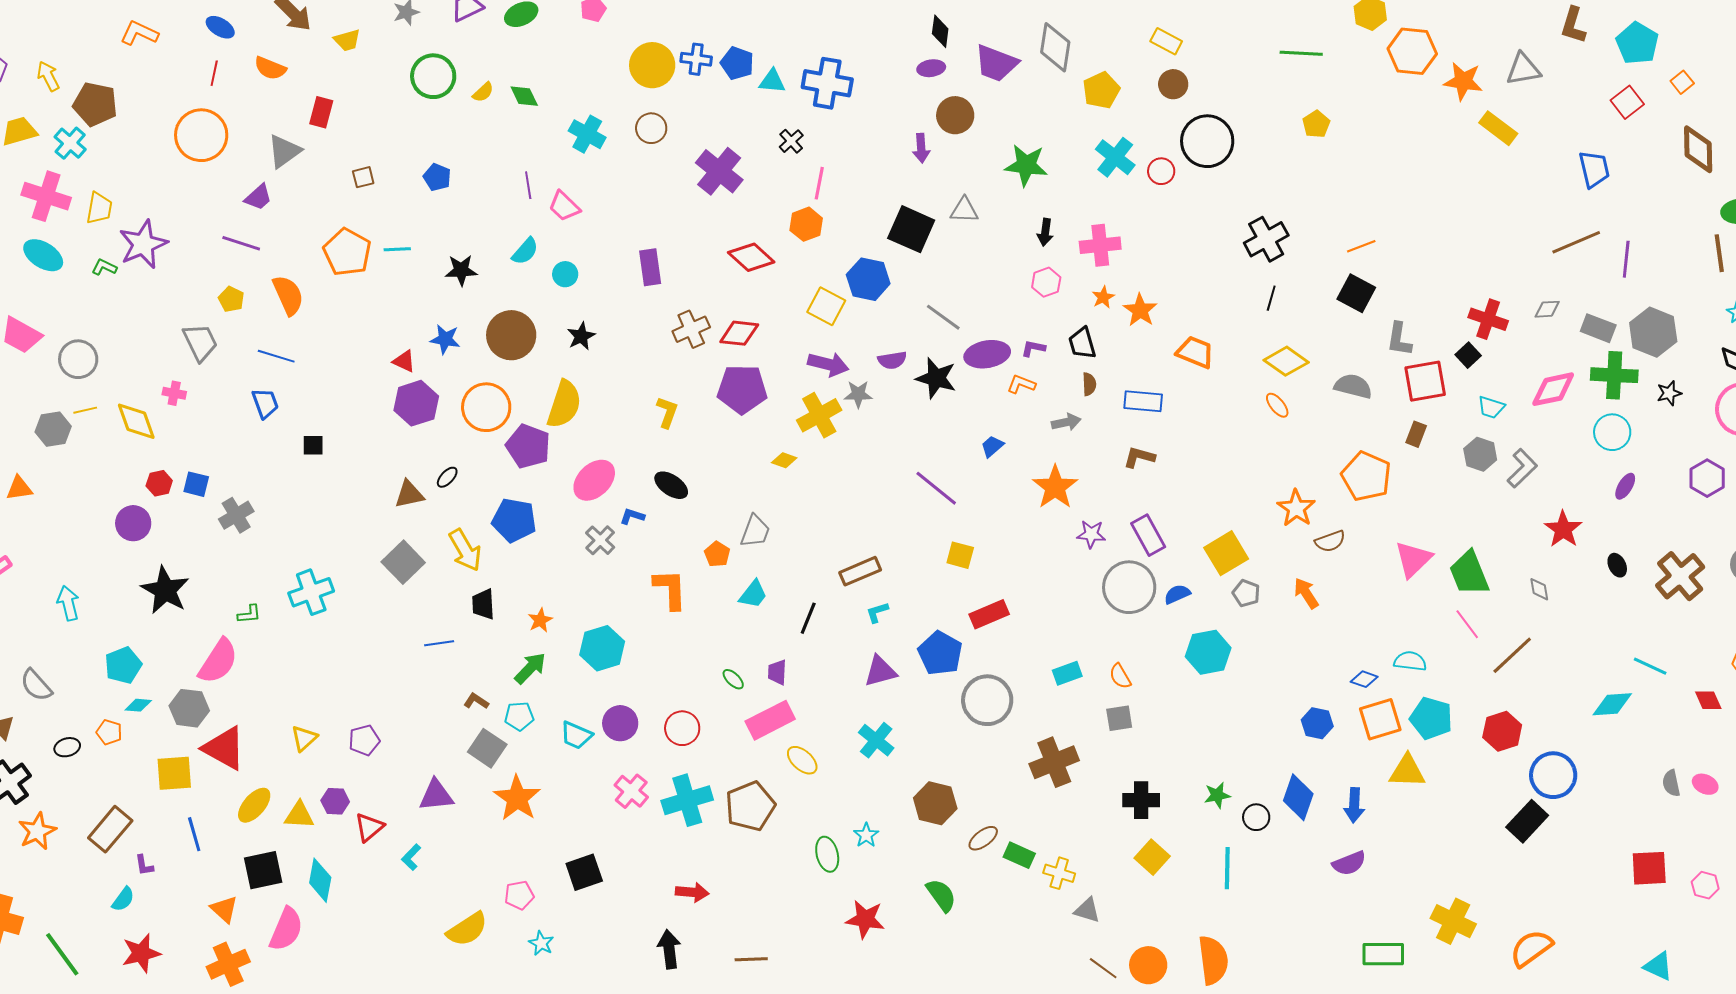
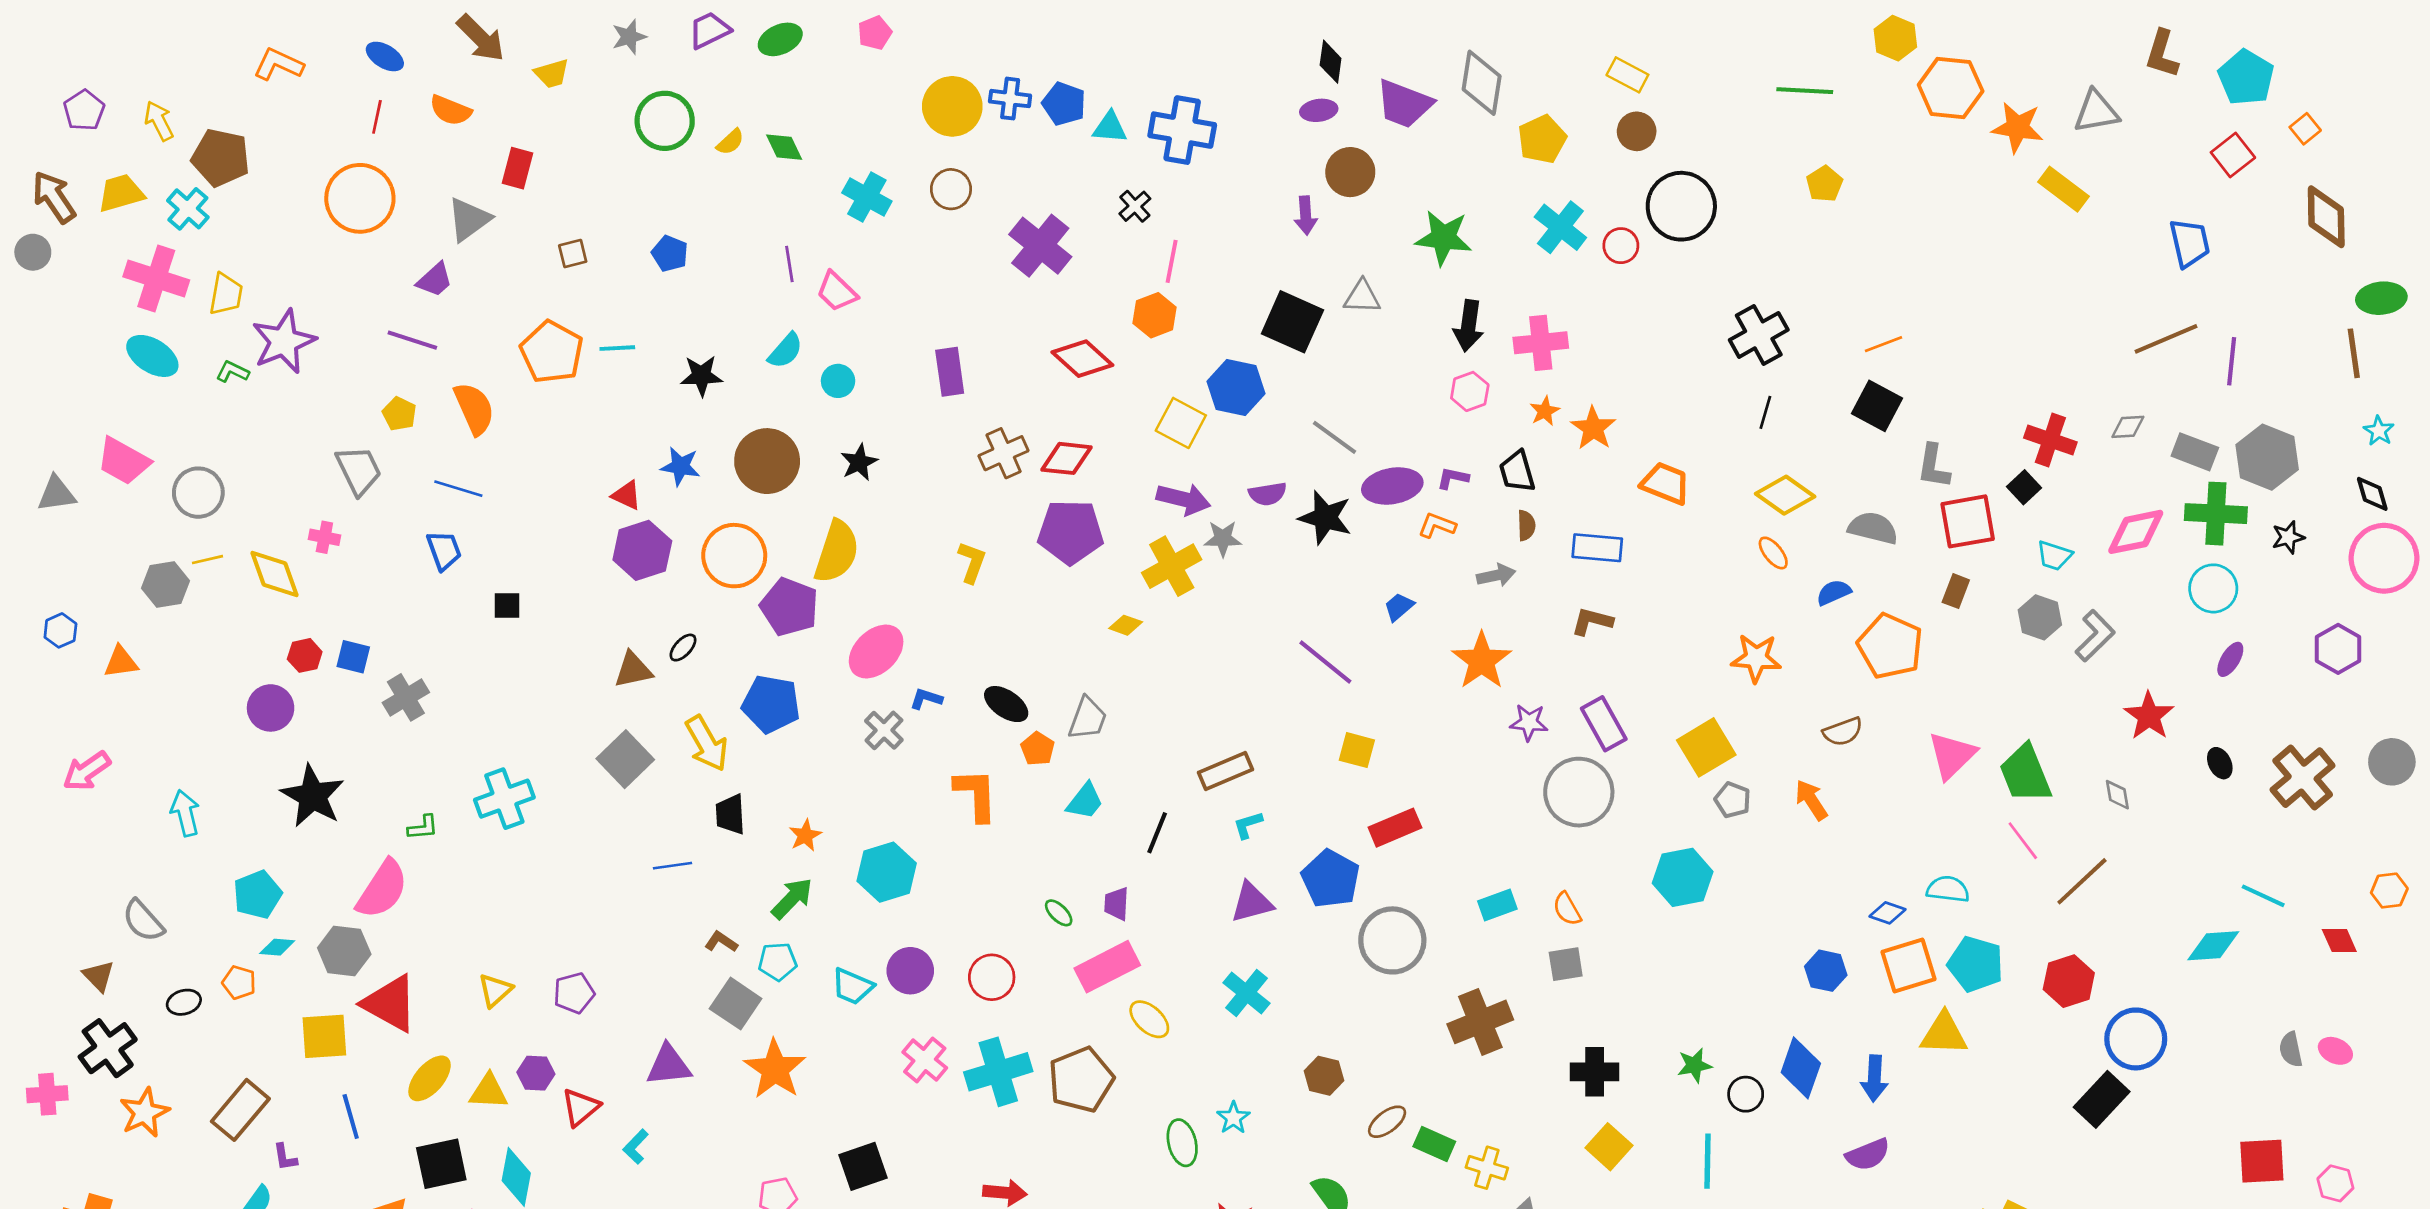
black arrow: (1045, 232) -> (1468, 326), size x1.4
black ellipse: (671, 485) -> (1006, 704), moved
orange star: (1296, 508) -> (1756, 658), moved, turned -30
blue semicircle: (1177, 594) -> (1834, 592), moved
brown hexagon: (935, 803) -> (1324, 1076), size x0.7

